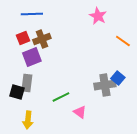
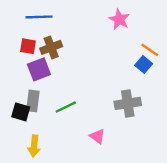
red square: (23, 38) -> (28, 46), turned 32
blue square: (118, 78) -> (144, 64), moved
green line: (61, 97) -> (66, 107), moved

